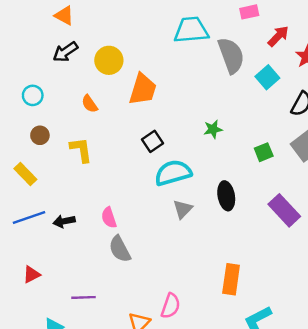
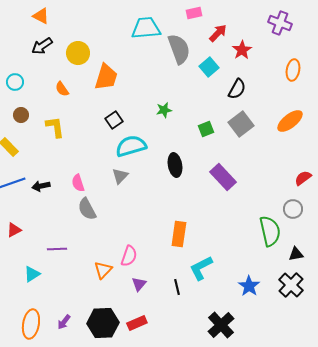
gray triangle: (183, 209) -> (120, 176), moved

